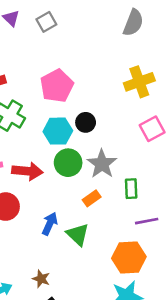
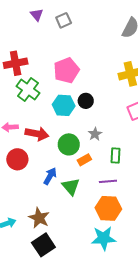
green circle: (68, 163) -> (69, 144), moved
gray star: (102, 164) -> (95, 134), size x0.6
purple line: (147, 221) -> (108, 181), moved
brown star: (41, 279) -> (39, 218), size x1.5

